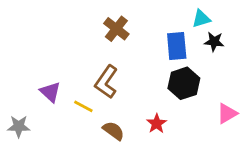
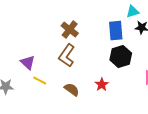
brown cross: (116, 29) -> (70, 30), moved
yellow line: (83, 106) -> (40, 81), moved

